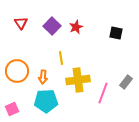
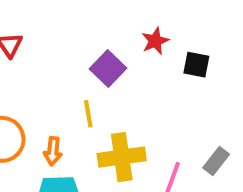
purple square: (52, 26) -> (108, 69), moved
red star: (76, 27) -> (155, 41), moved

